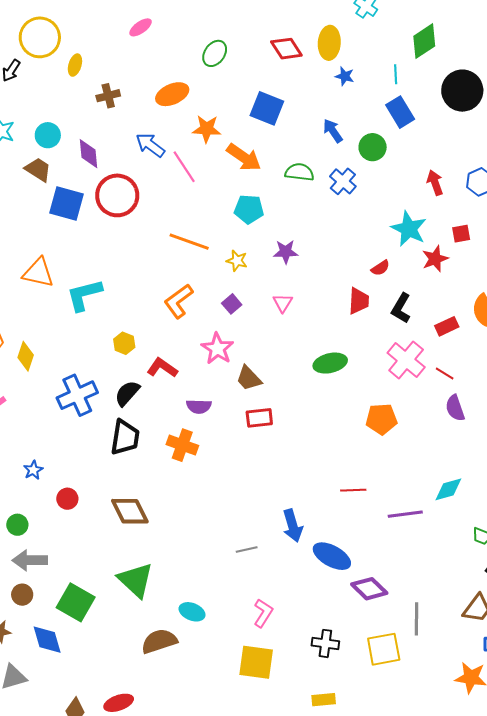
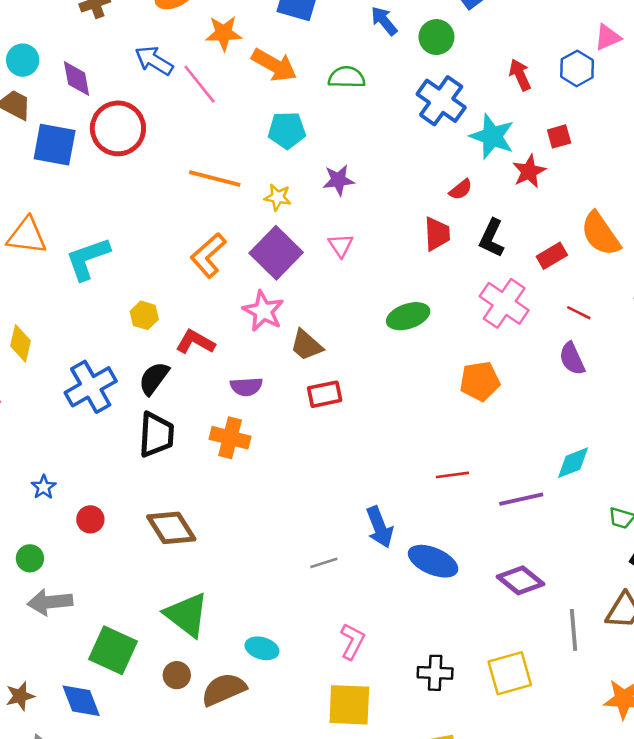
blue cross: (343, 181) -> (441, 101), moved, size x1.4
purple square: (232, 304) -> (276, 253), size x2.0
red line: (445, 373) -> (579, 313), moved
purple diamond: (369, 589) -> (521, 580), moved
brown circle: (22, 595) -> (177, 675), moved
gray line: (416, 619) -> (573, 630), moved

